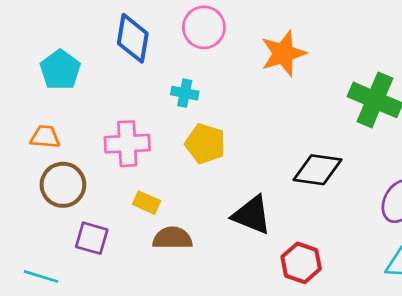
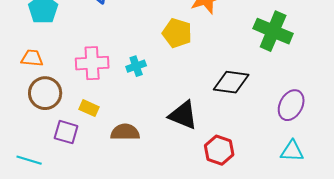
cyan cross: (185, 93) -> (136, 66), moved, turned -30
yellow pentagon: (205, 144) -> (177, 33), moved
yellow rectangle: (146, 203) -> (89, 108), moved

